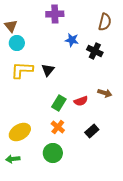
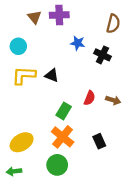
brown triangle: (11, 26) -> (35, 17), moved
black triangle: (48, 70) -> (52, 75), turned -48
red semicircle: (81, 101) -> (90, 98), moved, turned -48
orange cross: (58, 127) -> (63, 137), size x1.5
black rectangle: (92, 131) -> (99, 141), turned -72

